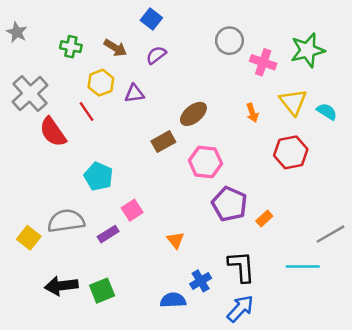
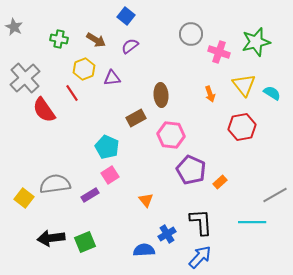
brown ellipse: (193, 114) -> (161, 95), turned -55
cyan pentagon: (98, 176) -> (107, 147), moved

